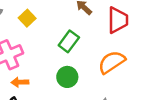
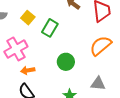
green rectangle: (69, 41) -> (50, 28), moved

